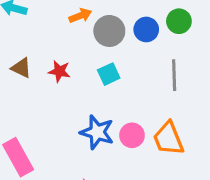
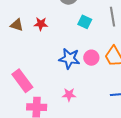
cyan square: (109, 74) -> (85, 22), moved, turned -32

